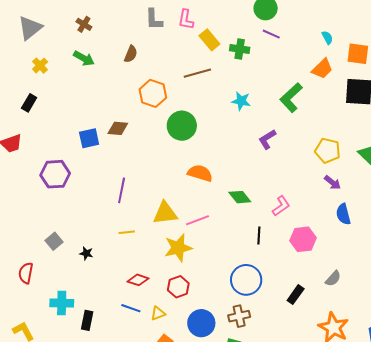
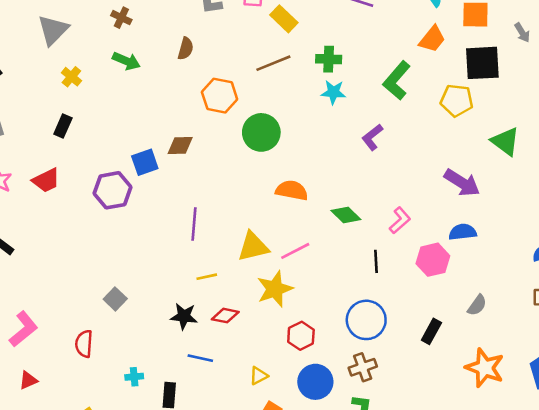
green cross: (240, 49) -> (329, 59), moved
yellow pentagon: (328, 151) -> (457, 100), moved
purple hexagon: (55, 174) -> (112, 190), moved
purple arrow: (332, 182) -> (462, 183), size x1.6
blue semicircle: (343, 214) -> (463, 232), moved, turned 105
black star: (86, 253) -> (184, 316), moved, size x1.5
red diamond: (138, 280) -> (225, 316), moved
red hexagon: (178, 287) -> (301, 336), moved
cyan cross: (62, 303) -> (134, 377), size x0.6
blue line: (131, 308) -> (200, 358), moved

